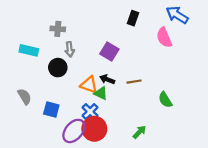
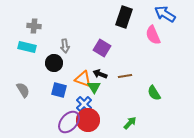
black rectangle: (133, 18) -> (124, 17), size x1.5
gray cross: (58, 29) -> (34, 26), moved
green triangle: (101, 93) -> (94, 87), turned 32
blue square: (51, 109) -> (59, 90), moved

